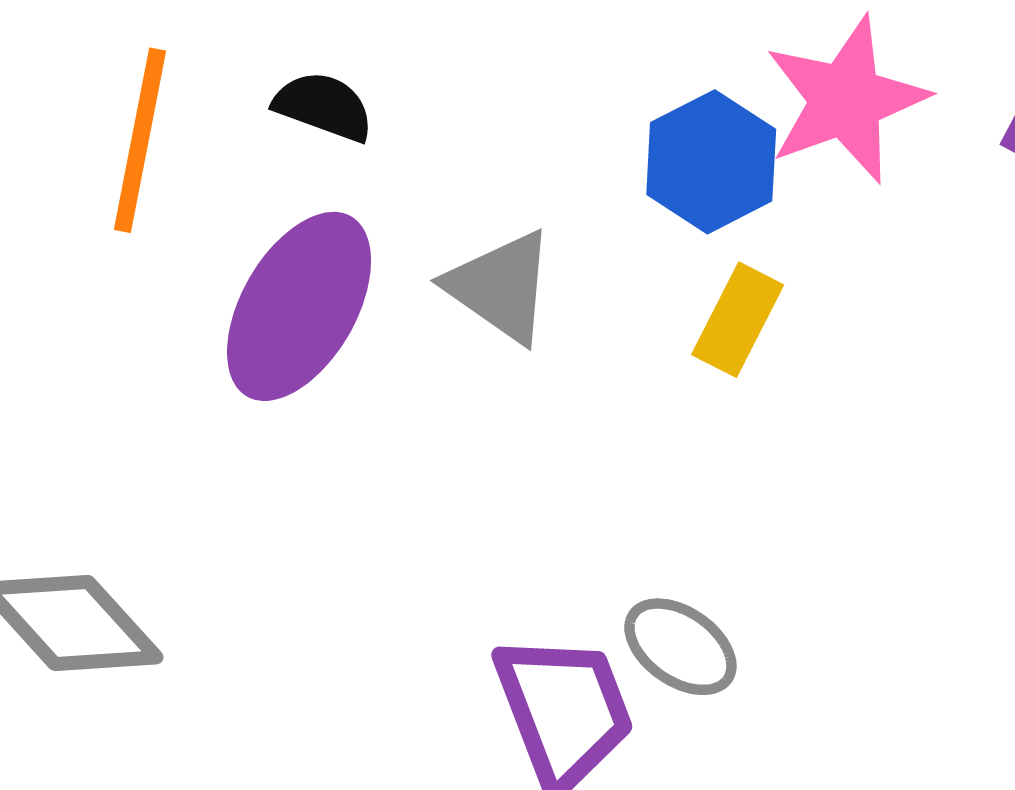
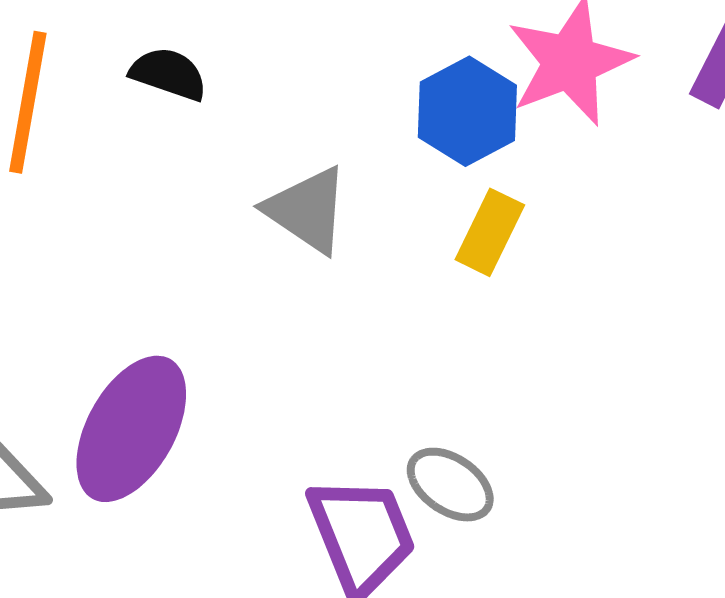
purple ellipse: (299, 306) -> (131, 429), moved

